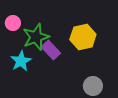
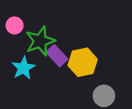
yellow hexagon: (83, 37) -> (83, 62), moved

